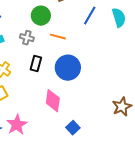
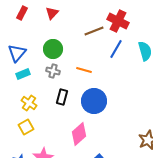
green circle: (41, 16) -> (53, 49), moved
pink diamond: (53, 101) -> (79, 134), turned 40

